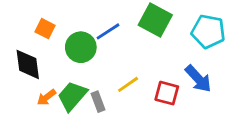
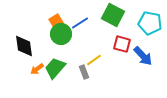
orange square: (45, 29) -> (56, 21), moved, turned 32
red square: (167, 93) -> (122, 44), moved
gray rectangle: (98, 102) -> (84, 72), moved

